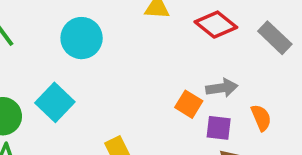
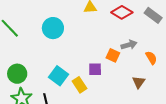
cyan square: (55, 102) -> (59, 76), moved
purple square: (219, 128) -> (95, 69), moved

